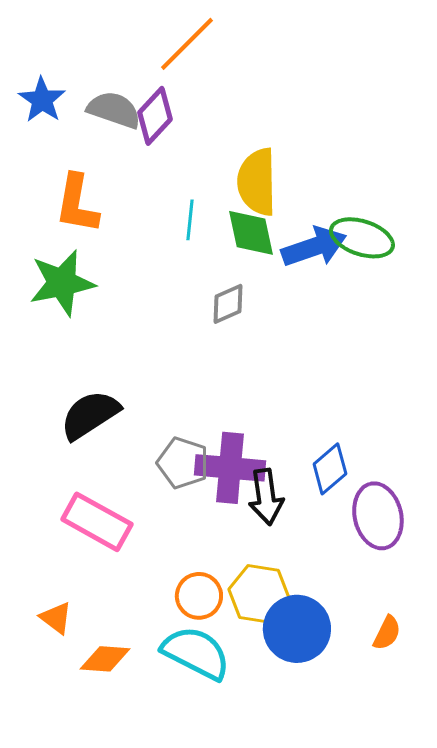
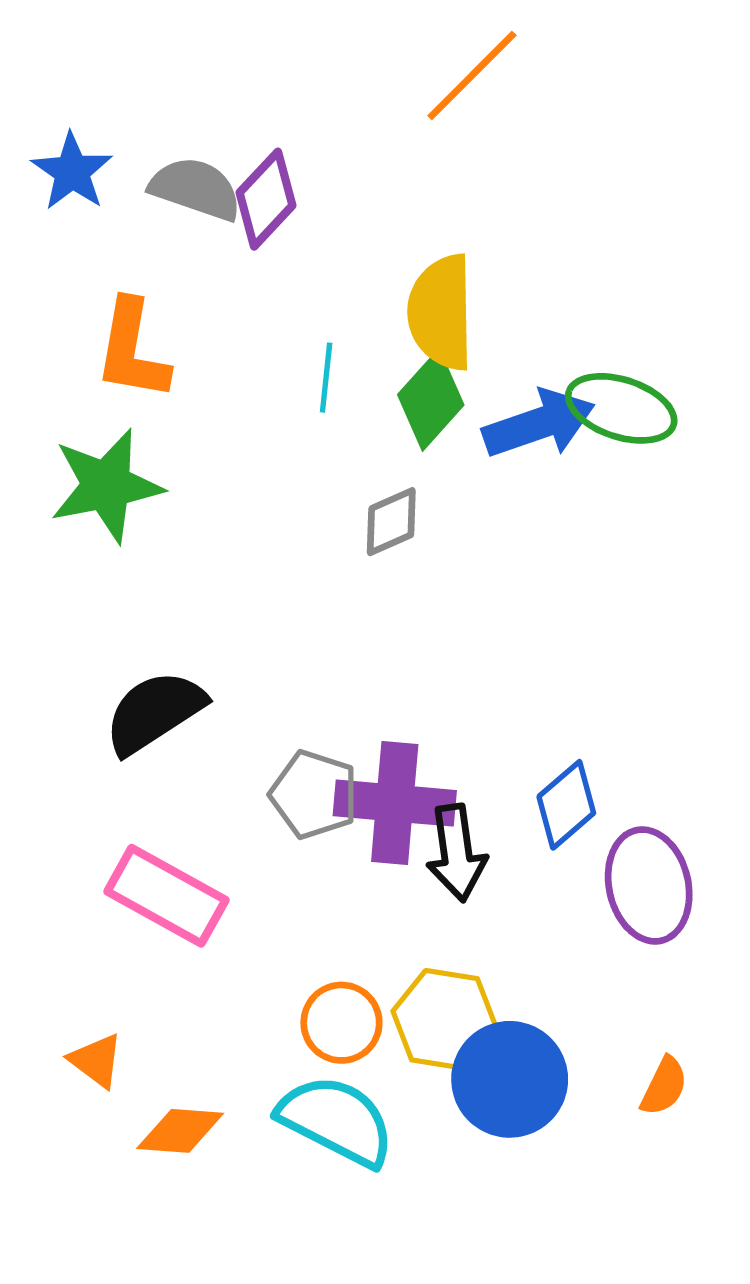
orange line: (187, 44) -> (472, 75), moved
green diamond: (251, 233) -> (431, 400), turned 54

